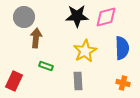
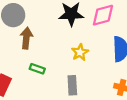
yellow star: (85, 51) -> (80, 52), size x0.7

